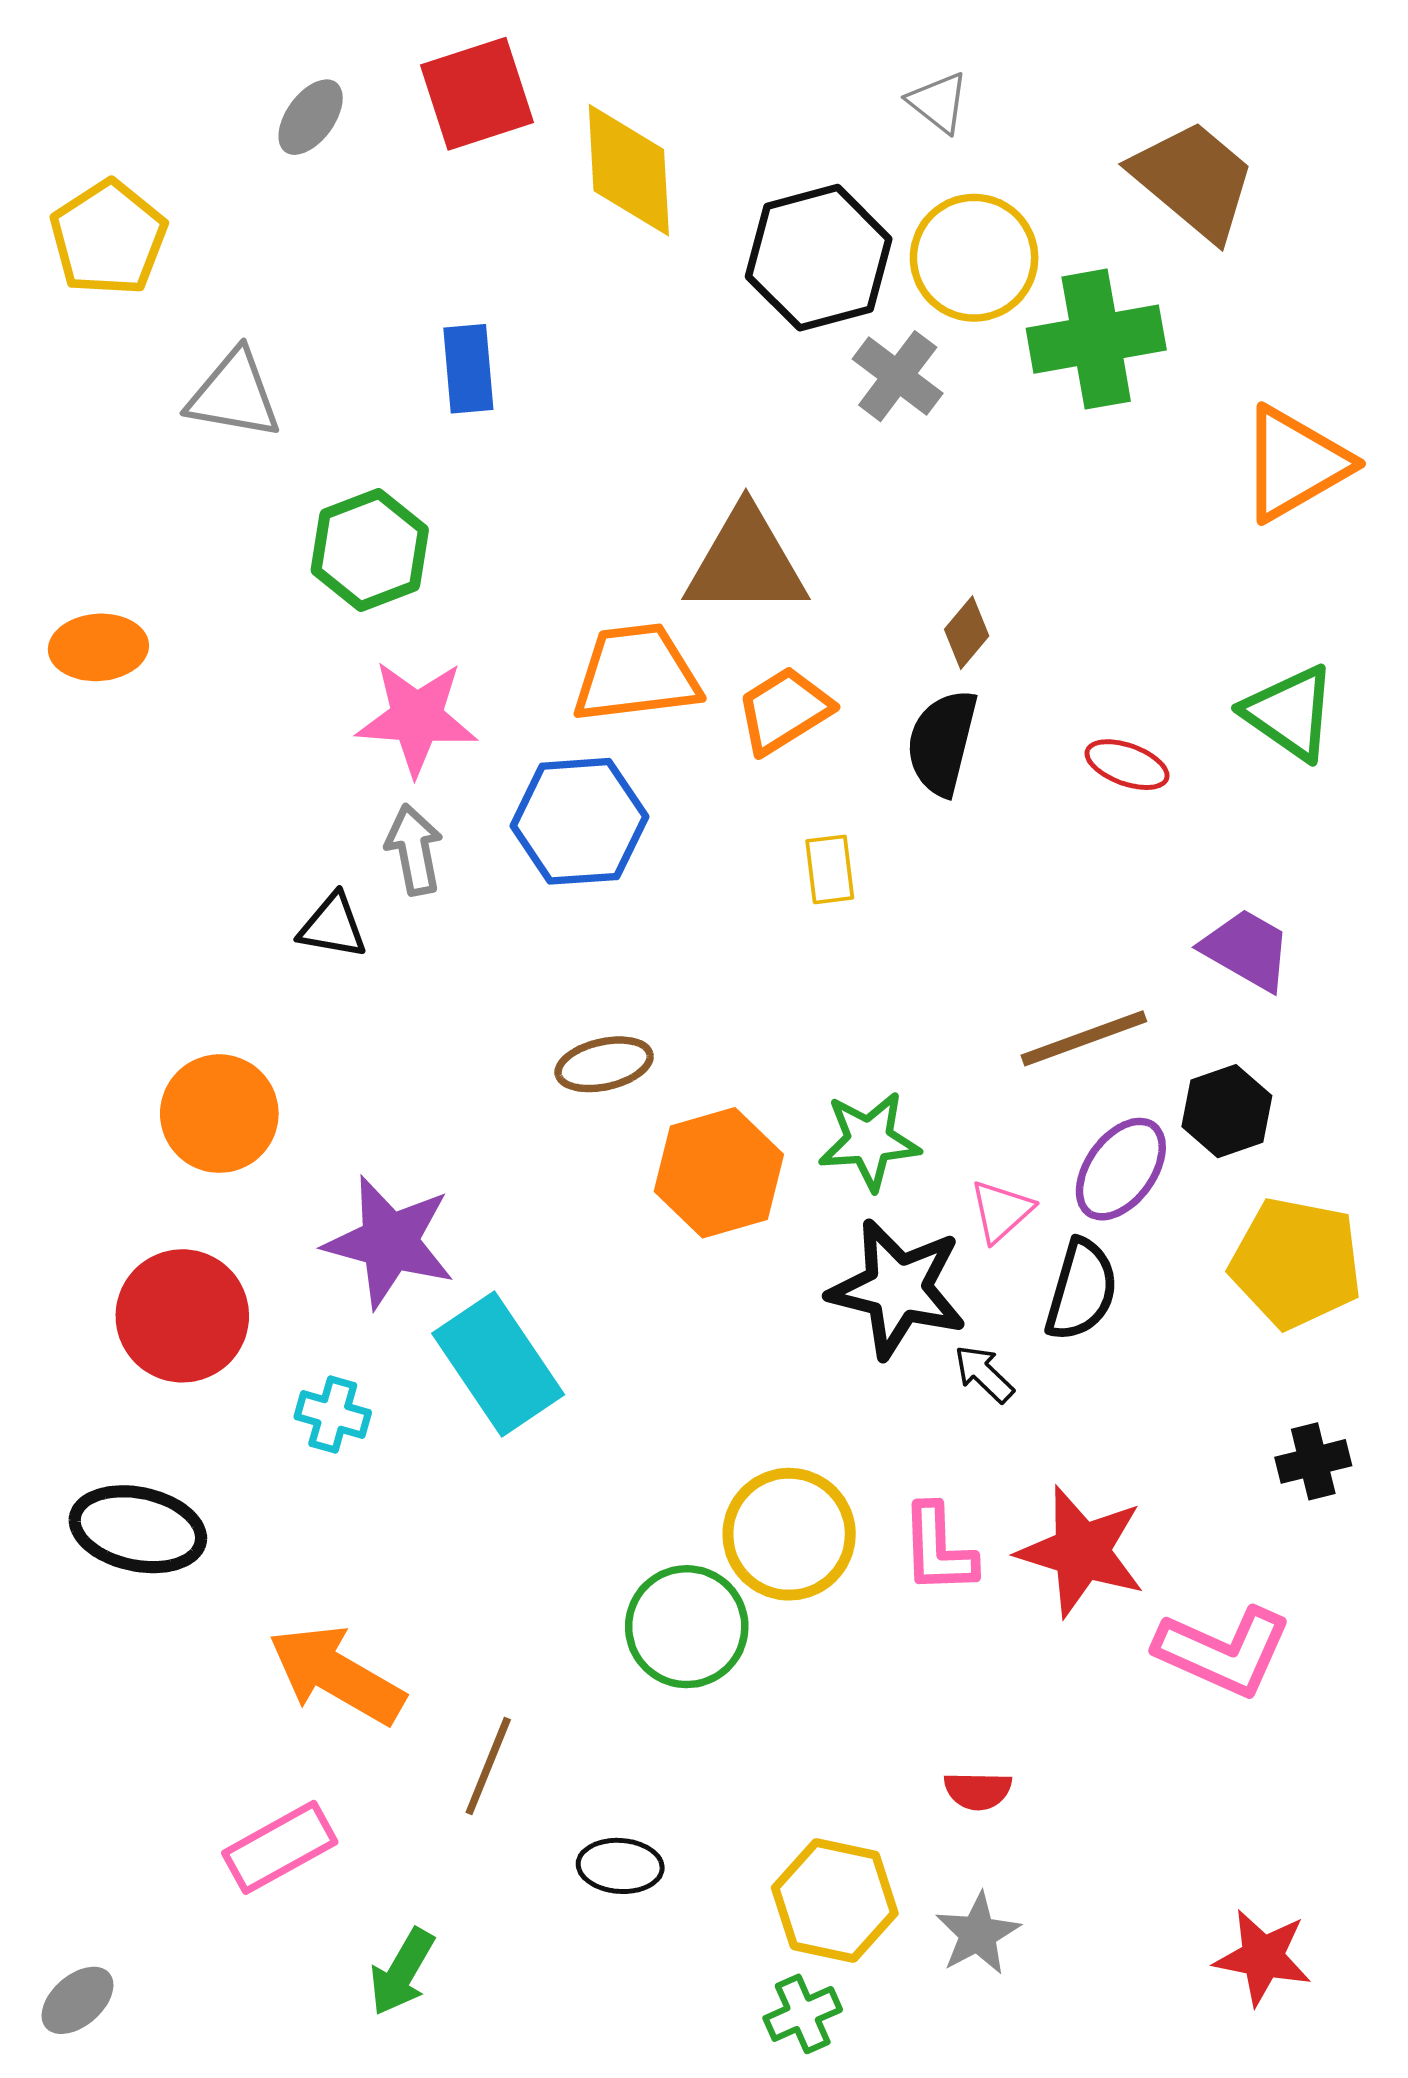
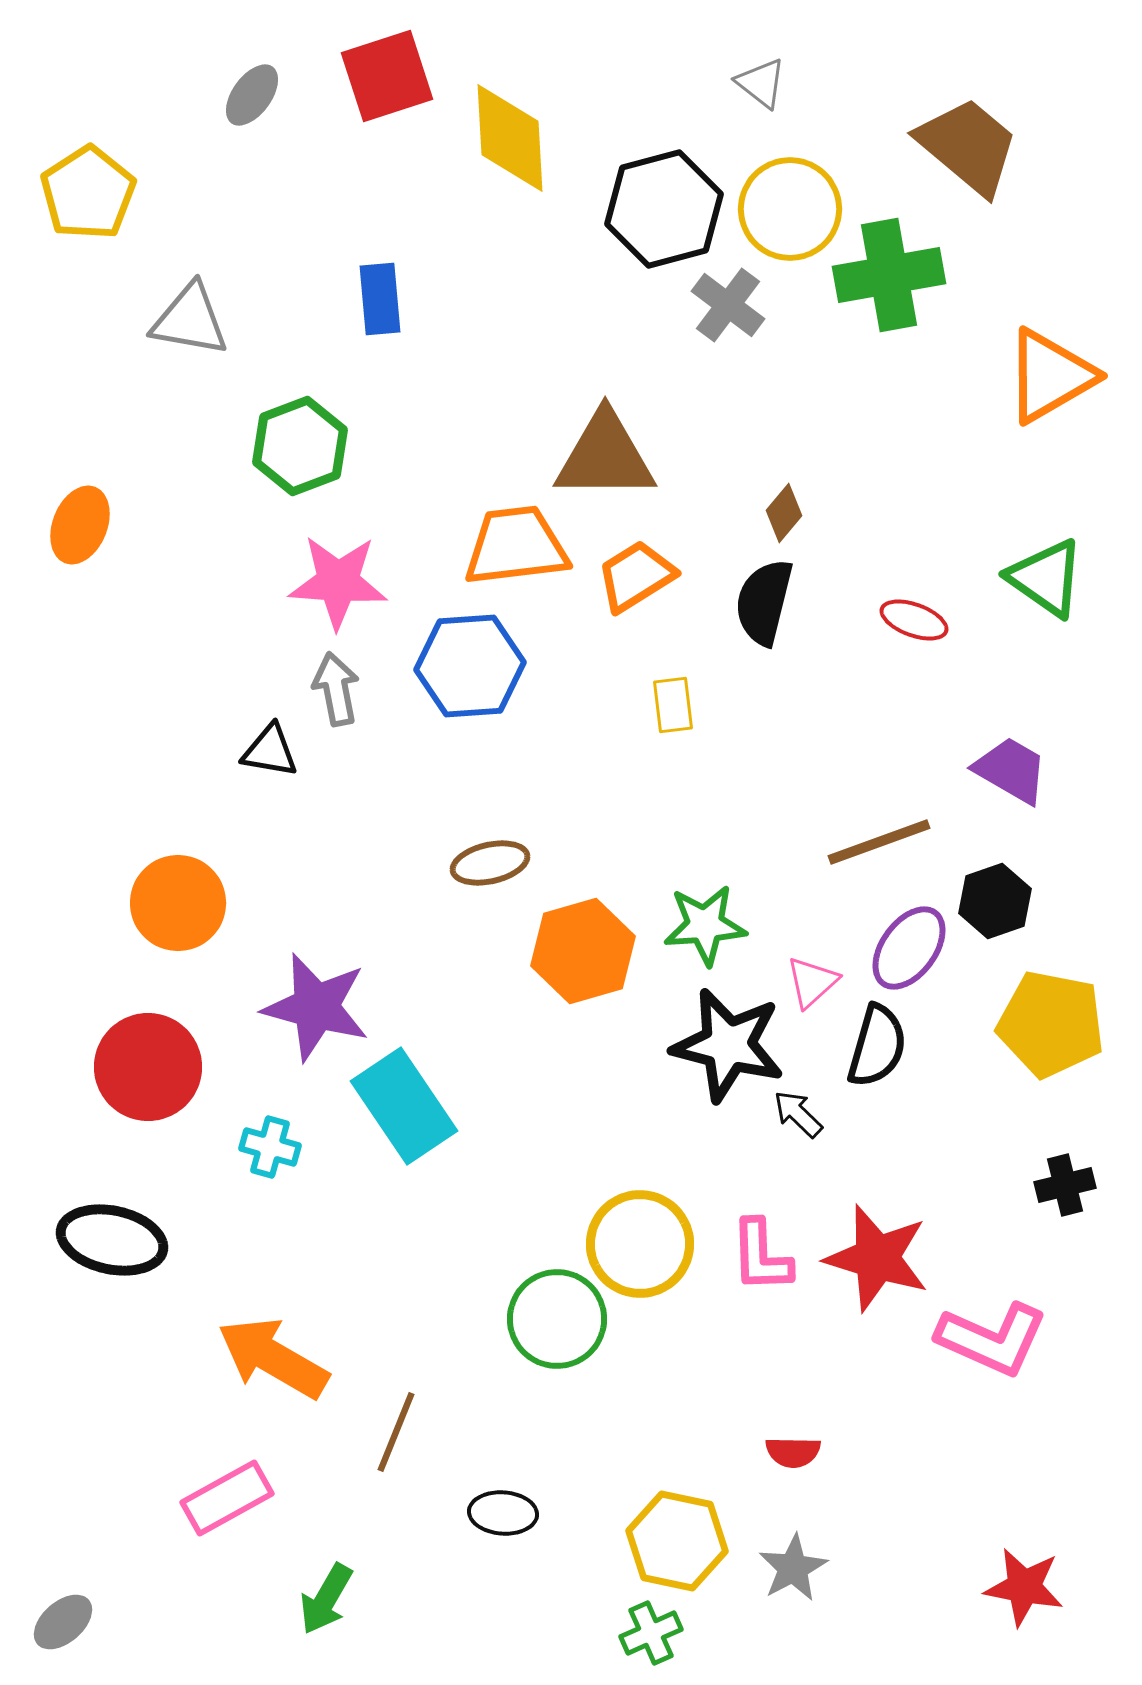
orange ellipse: (98, 647) -> (80, 525), turned -64

